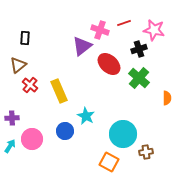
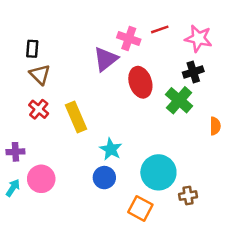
black cross: (139, 49) -> (193, 72), moved
red ellipse: (109, 64) -> (140, 82), turned 30
brown triangle: (18, 65) -> (40, 74), moved, turned -36
blue circle: (65, 131) -> (104, 178), moved

